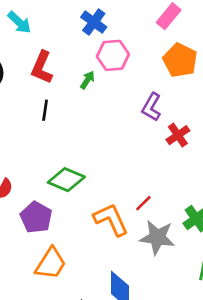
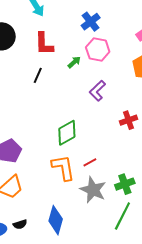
red L-shape: (42, 67) -> (44, 44), turned -40
purple L-shape: (151, 107) -> (97, 91), moved
green diamond: (66, 180) -> (67, 133), moved, turned -68

